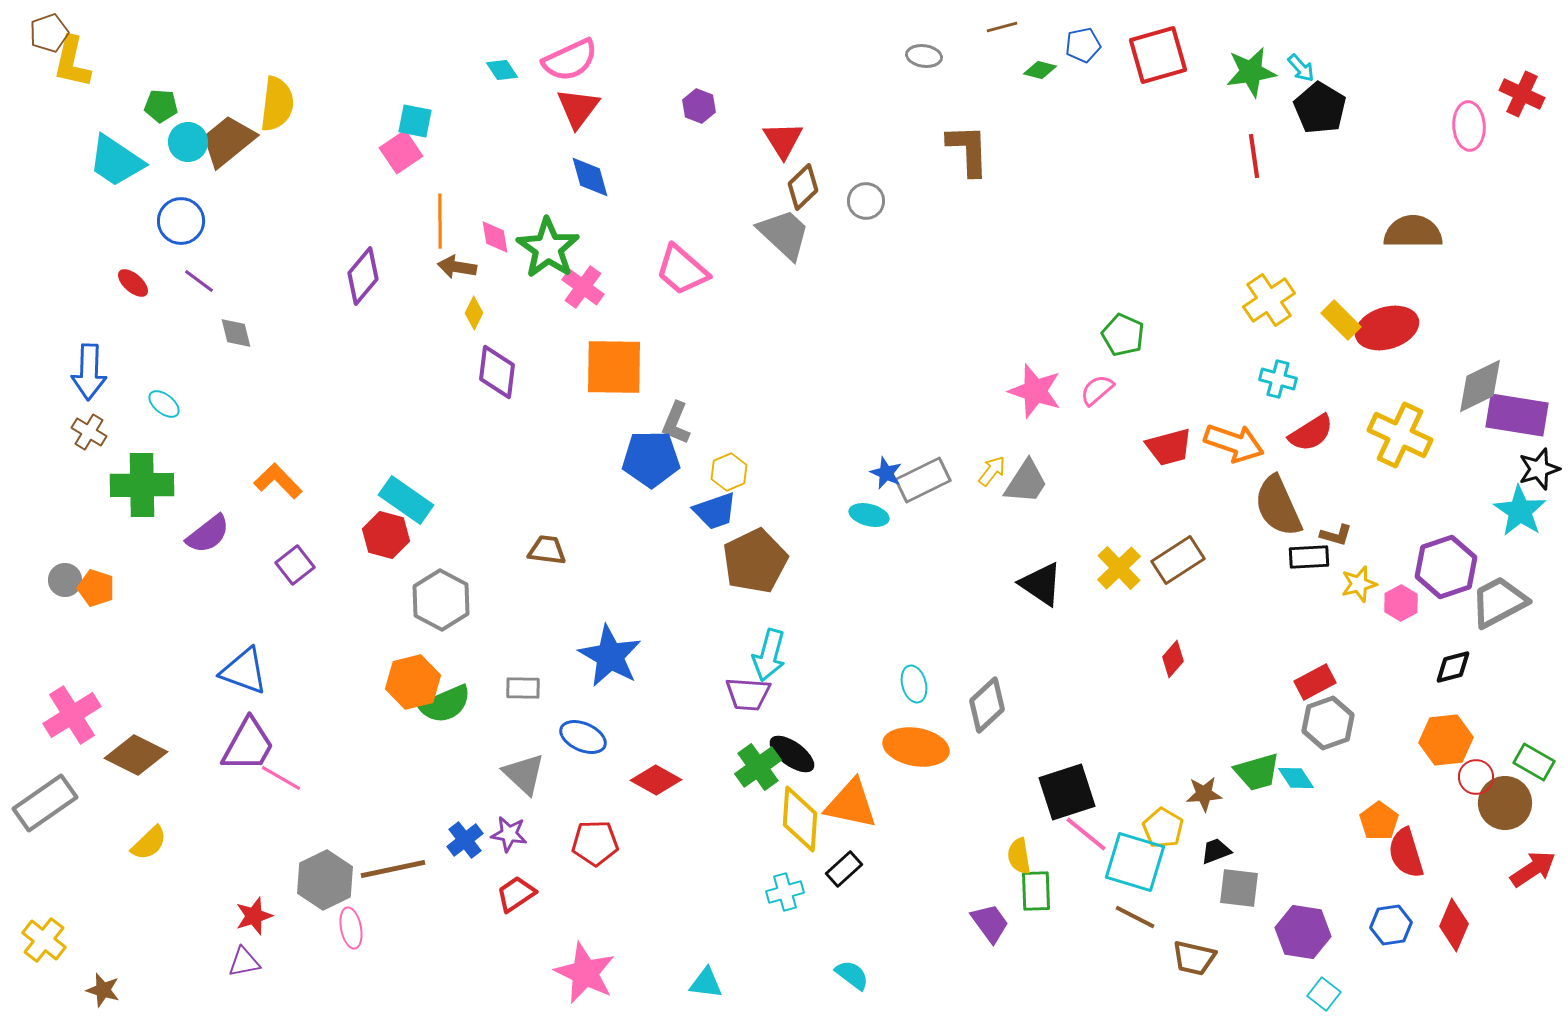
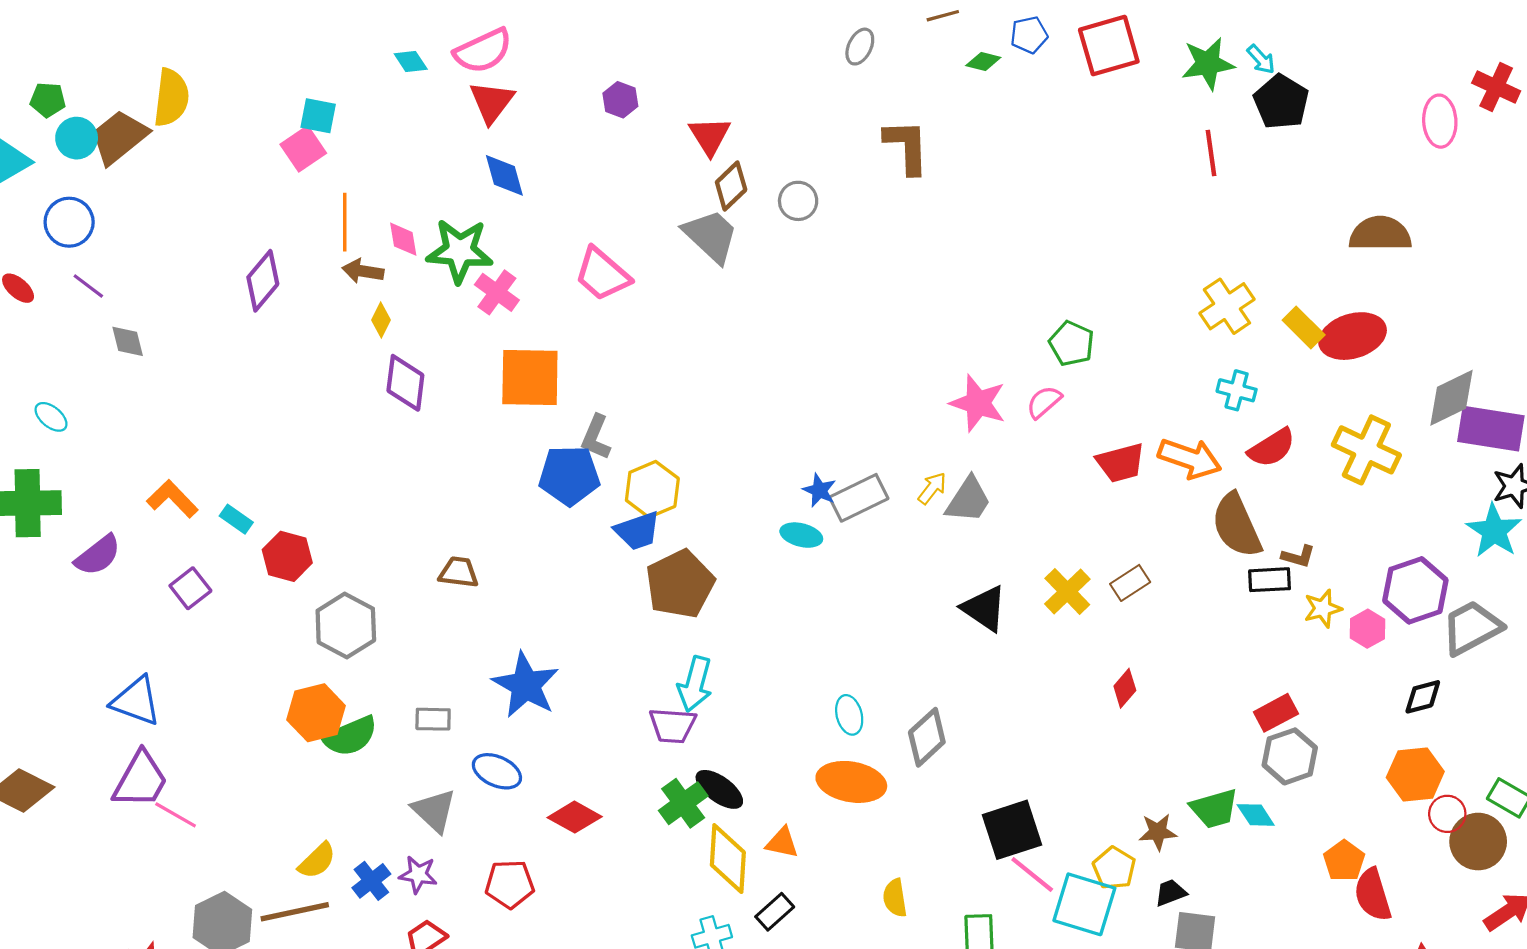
gray ellipse: (924, 56) -> (860, 47), turned -72
green star: (548, 248) -> (460, 251), turned -30
yellow hexagon: (729, 472) -> (652, 489), size x1.4
cyan rectangle: (406, 500) -> (236, 519), moved, size x0.6
brown rectangle: (1178, 560) -> (1130, 583), size x0.7
orange triangle: (851, 804) -> (782, 843), size x0.6
yellow semicircle: (149, 843) -> (317, 861), moved
yellow semicircle: (1019, 856) -> (895, 898), moved

